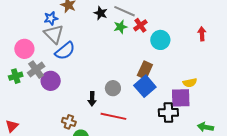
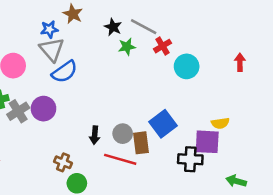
green star: (120, 27) -> (127, 47), moved
gray cross: (36, 70) -> (18, 111), moved
brown rectangle: (145, 70) -> (141, 143), moved, turned -36
gray circle: (113, 88) -> (123, 134), moved

